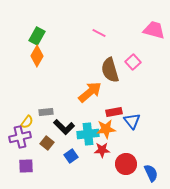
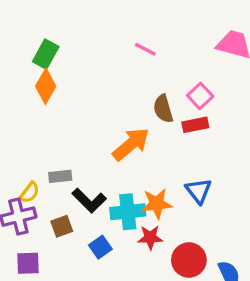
brown semicircle: (110, 70) -> (163, 109), size x0.7
red rectangle: (114, 112) -> (195, 125), moved
brown square: (47, 143) -> (62, 226), turned 32

